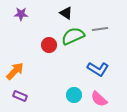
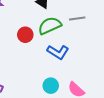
blue L-shape: (98, 69) -> (58, 52), moved

